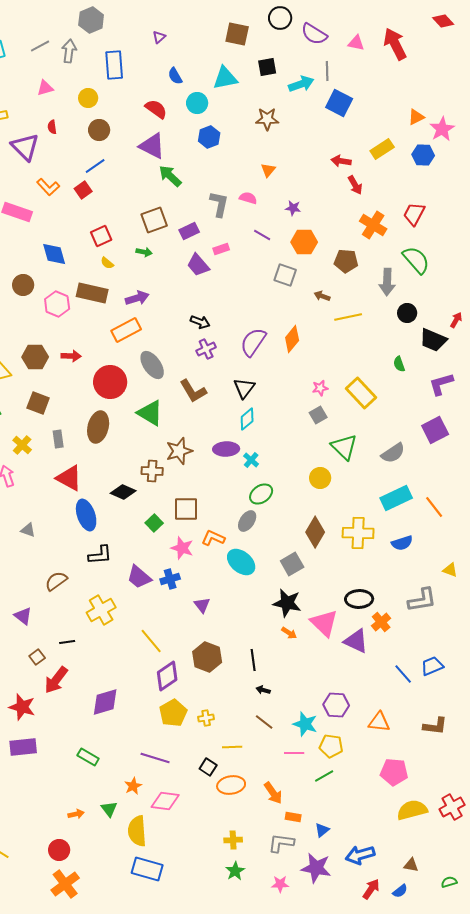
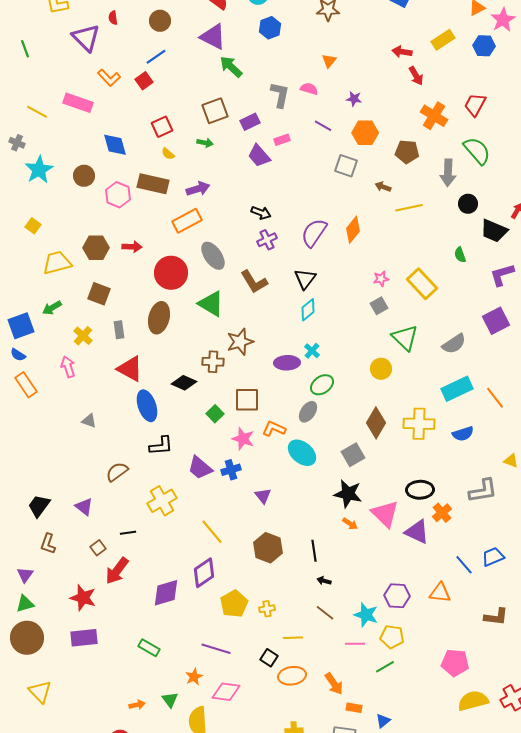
purple ellipse: (226, 449) -> (287, 363), moved
purple diamond: (167, 676) -> (204, 573), moved
orange triangle: (379, 722) -> (440, 593), moved

